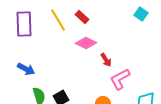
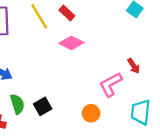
red arrow: (106, 60) -> (134, 66), moved

